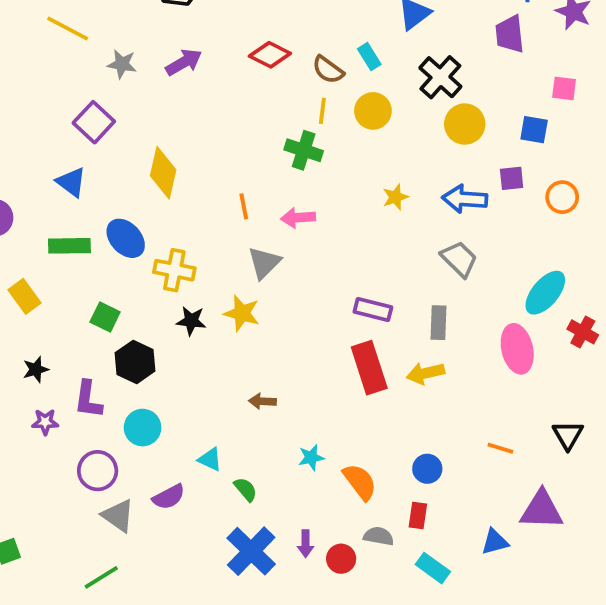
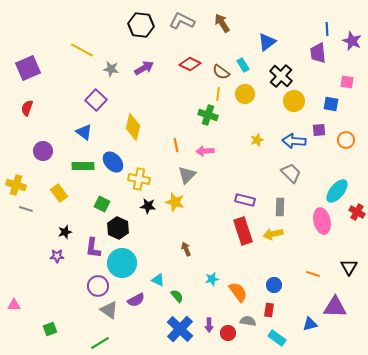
brown arrow: (262, 401) -> (186, 249), turned 64
purple star: (45, 422) -> (57, 256), moved
cyan circle: (143, 428) -> (122, 263), size x1.5

